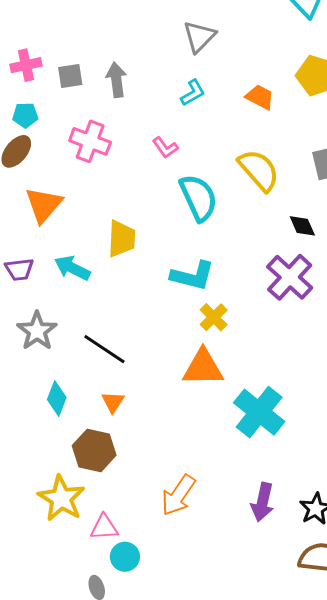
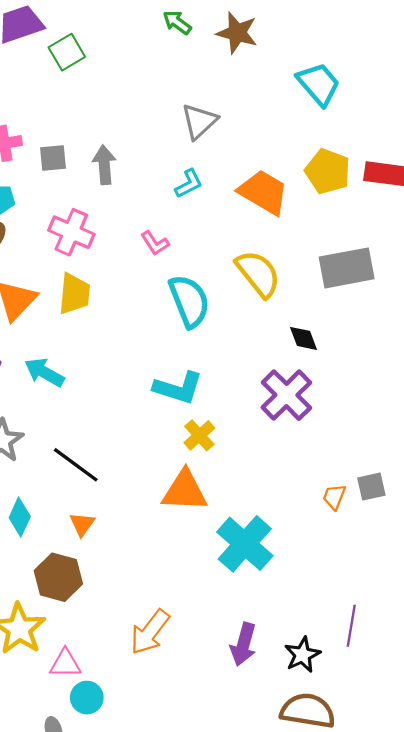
orange trapezoid: (260, 97) -> (263, 192), size x1.6
yellow trapezoid: (122, 239) -> (74, 294), moved

